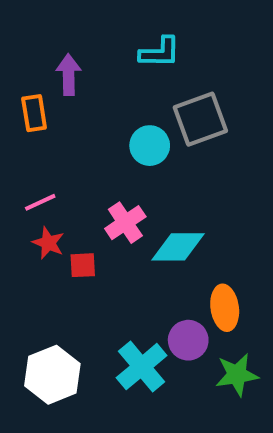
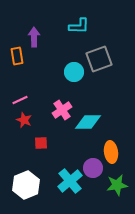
red square: (83, 265) -> (41, 143), moved

